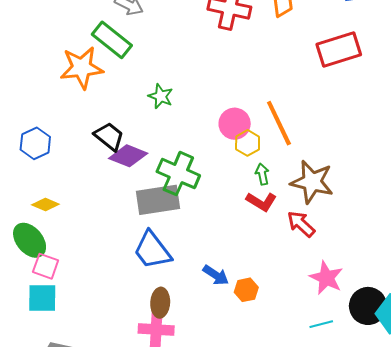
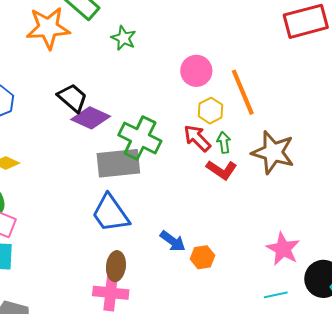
green star: (161, 96) -> (124, 38), moved
pink circle: (235, 124) -> (196, 71), moved
red arrow: (301, 224) -> (197, 138), moved

